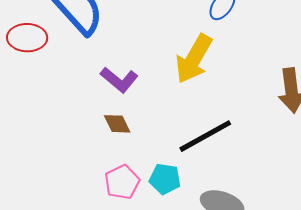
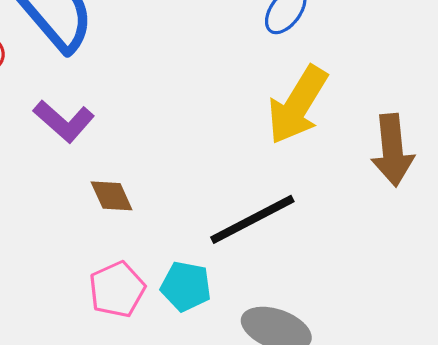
yellow arrow: (194, 59) -> (298, 105), moved
purple L-shape: (119, 80) -> (64, 121), moved

